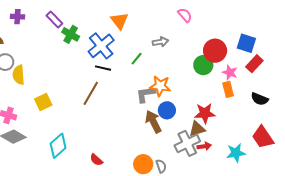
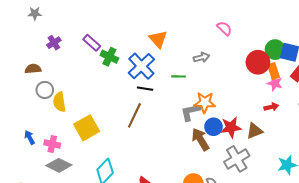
purple cross: (17, 17) -> (54, 43), turned -32
green line: (137, 59) -> (178, 76), turned 56
green circle: (203, 65) -> (275, 50), moved
orange rectangle: (228, 89) -> (274, 71), moved
yellow square: (43, 102) -> (87, 128), size x1.4
red star: (205, 113) -> (231, 127), moved
brown triangle: (197, 129) -> (255, 131), moved
red arrow: (204, 146) -> (271, 107), moved

